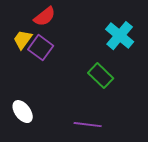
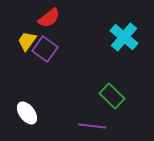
green rectangle: (101, 76) -> (112, 96), moved

